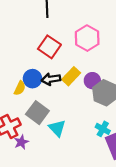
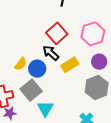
blue circle: (32, 79) -> (37, 69), moved
black arrow: (51, 79) -> (51, 53), moved, turned 36
purple circle: (92, 81) -> (99, 62), moved

